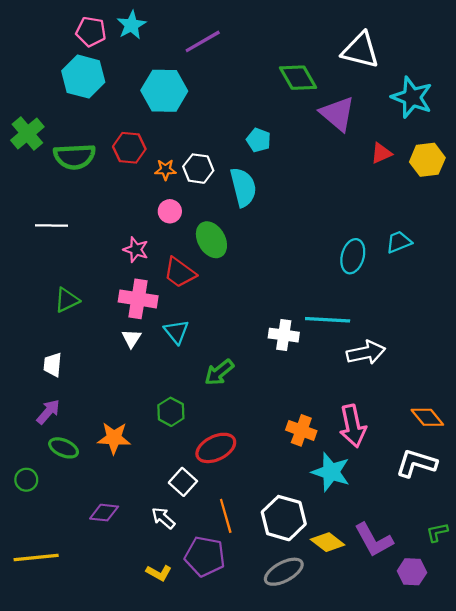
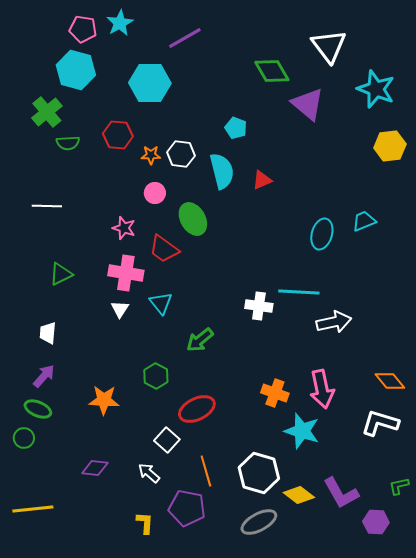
white triangle: (360, 50) -> (329, 46), turned 39
green cross: (27, 133) -> (47, 112), moved
red triangle: (381, 153) -> (262, 180), moved
green semicircle: (74, 156) -> (68, 143), size x0.6
green ellipse: (64, 448) -> (38, 409), moved
yellow L-shape: (159, 573) -> (145, 523), turned -115

